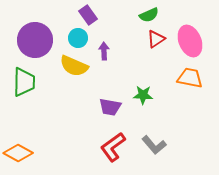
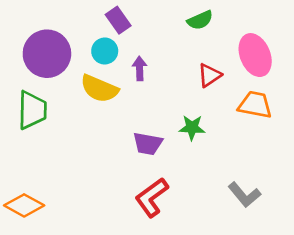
red triangle: (156, 39) -> (209, 75), moved
gray L-shape: (154, 145) -> (244, 195), moved

